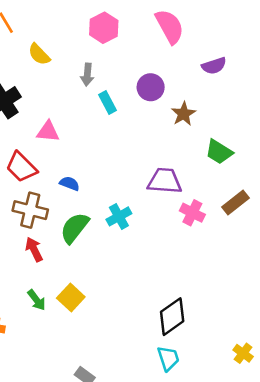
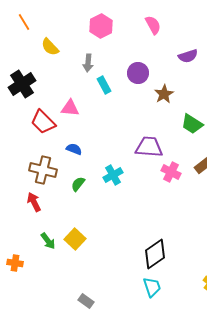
pink semicircle: (170, 26) -> (153, 25), size x0.7
pink triangle: (48, 132) -> (70, 108), moved
red trapezoid: (21, 167) -> (43, 122), moved
green semicircle: (75, 228) -> (78, 184), size x0.6
red arrow: (34, 249) -> (34, 202), moved

